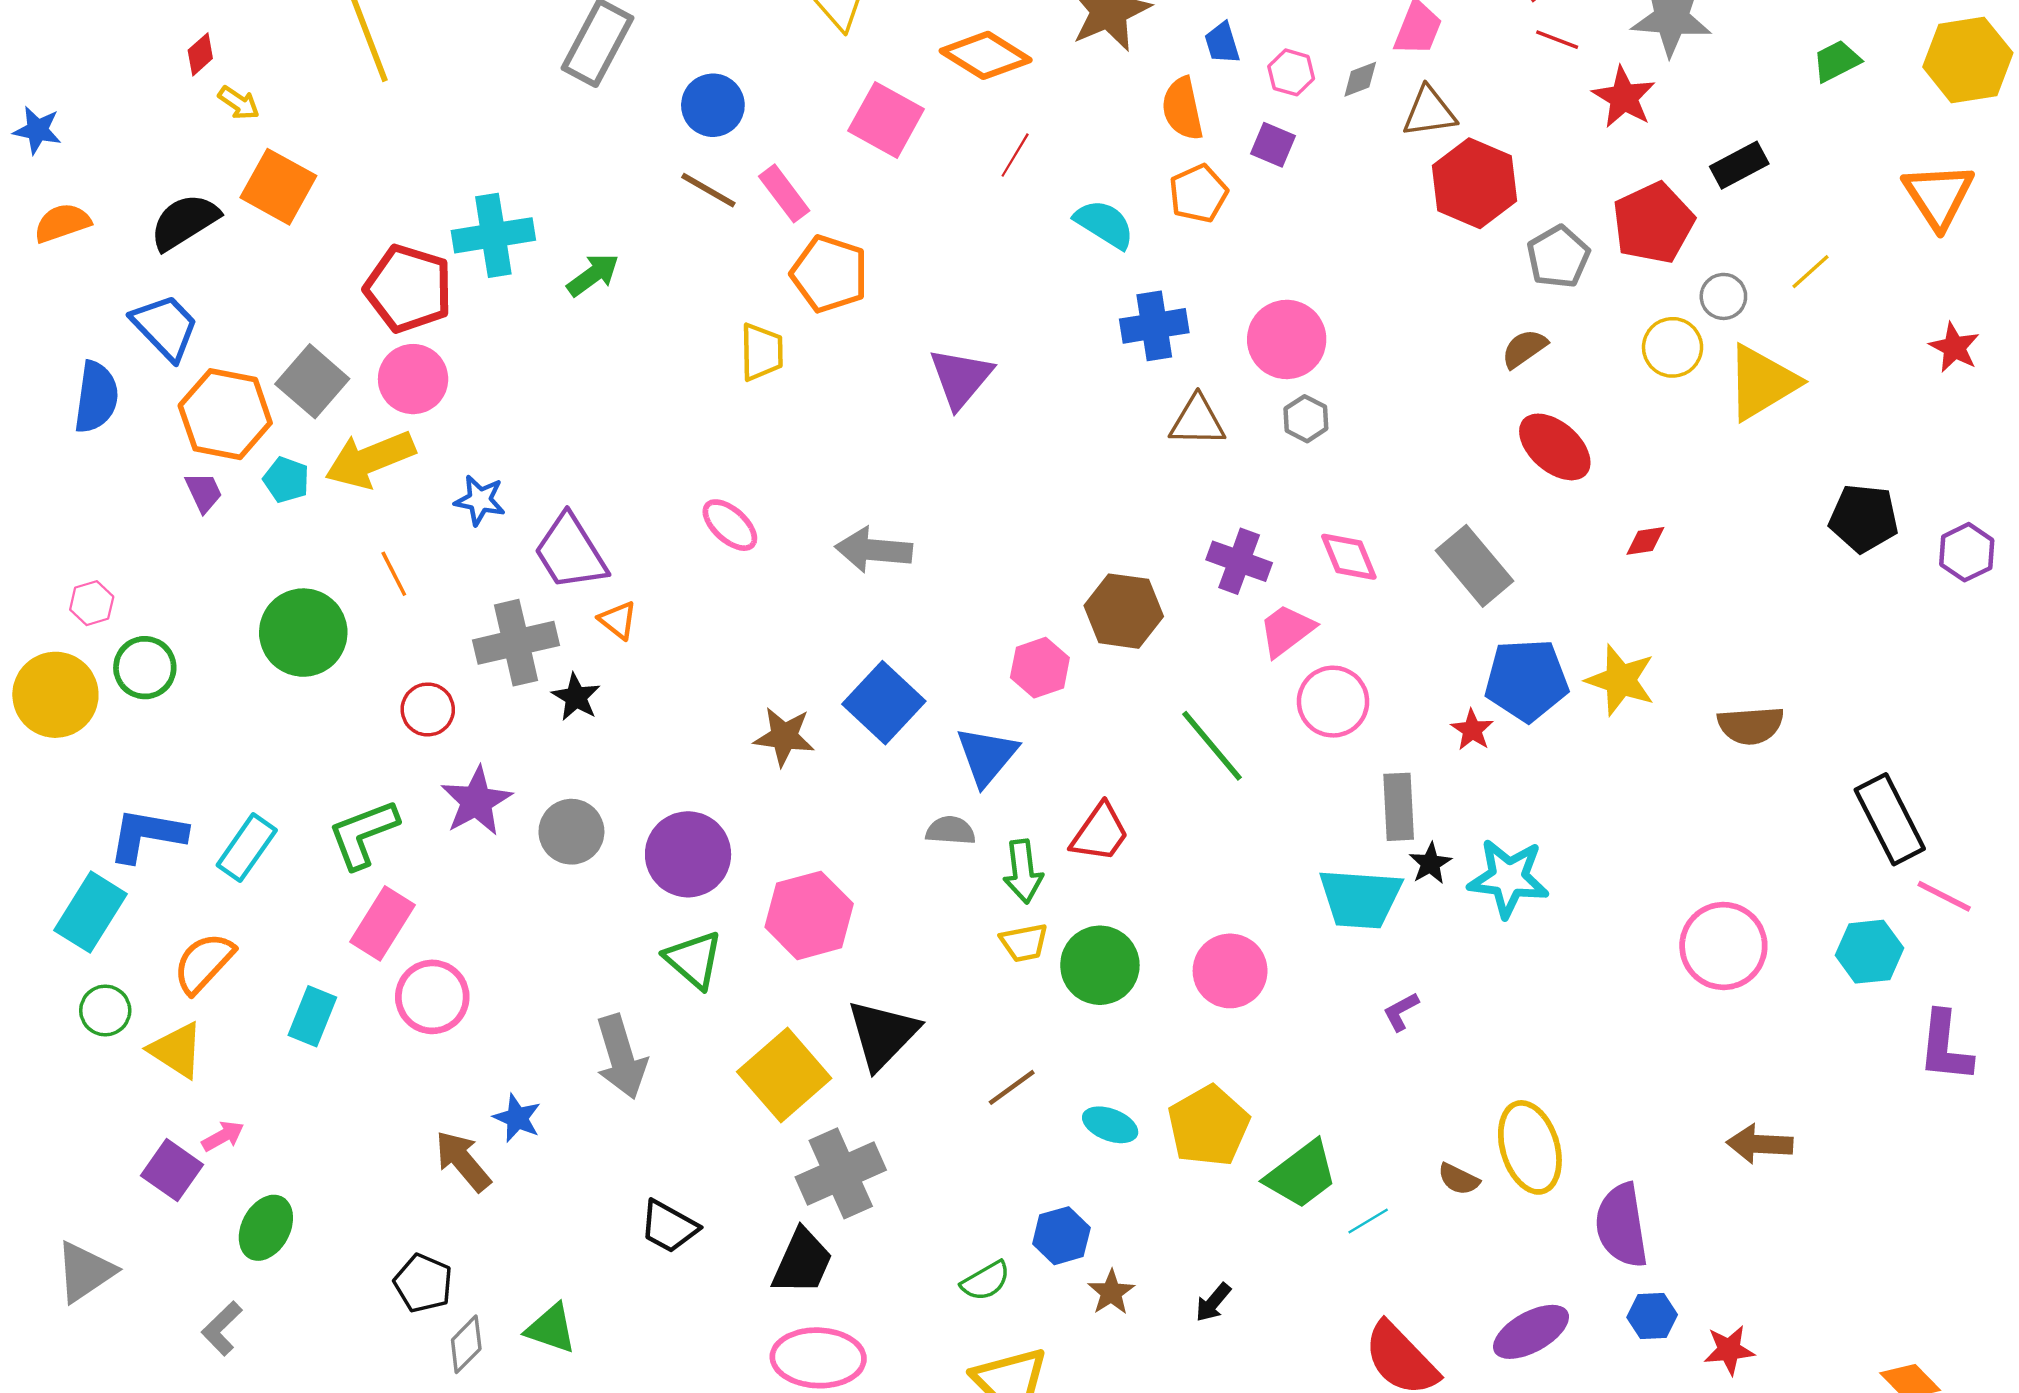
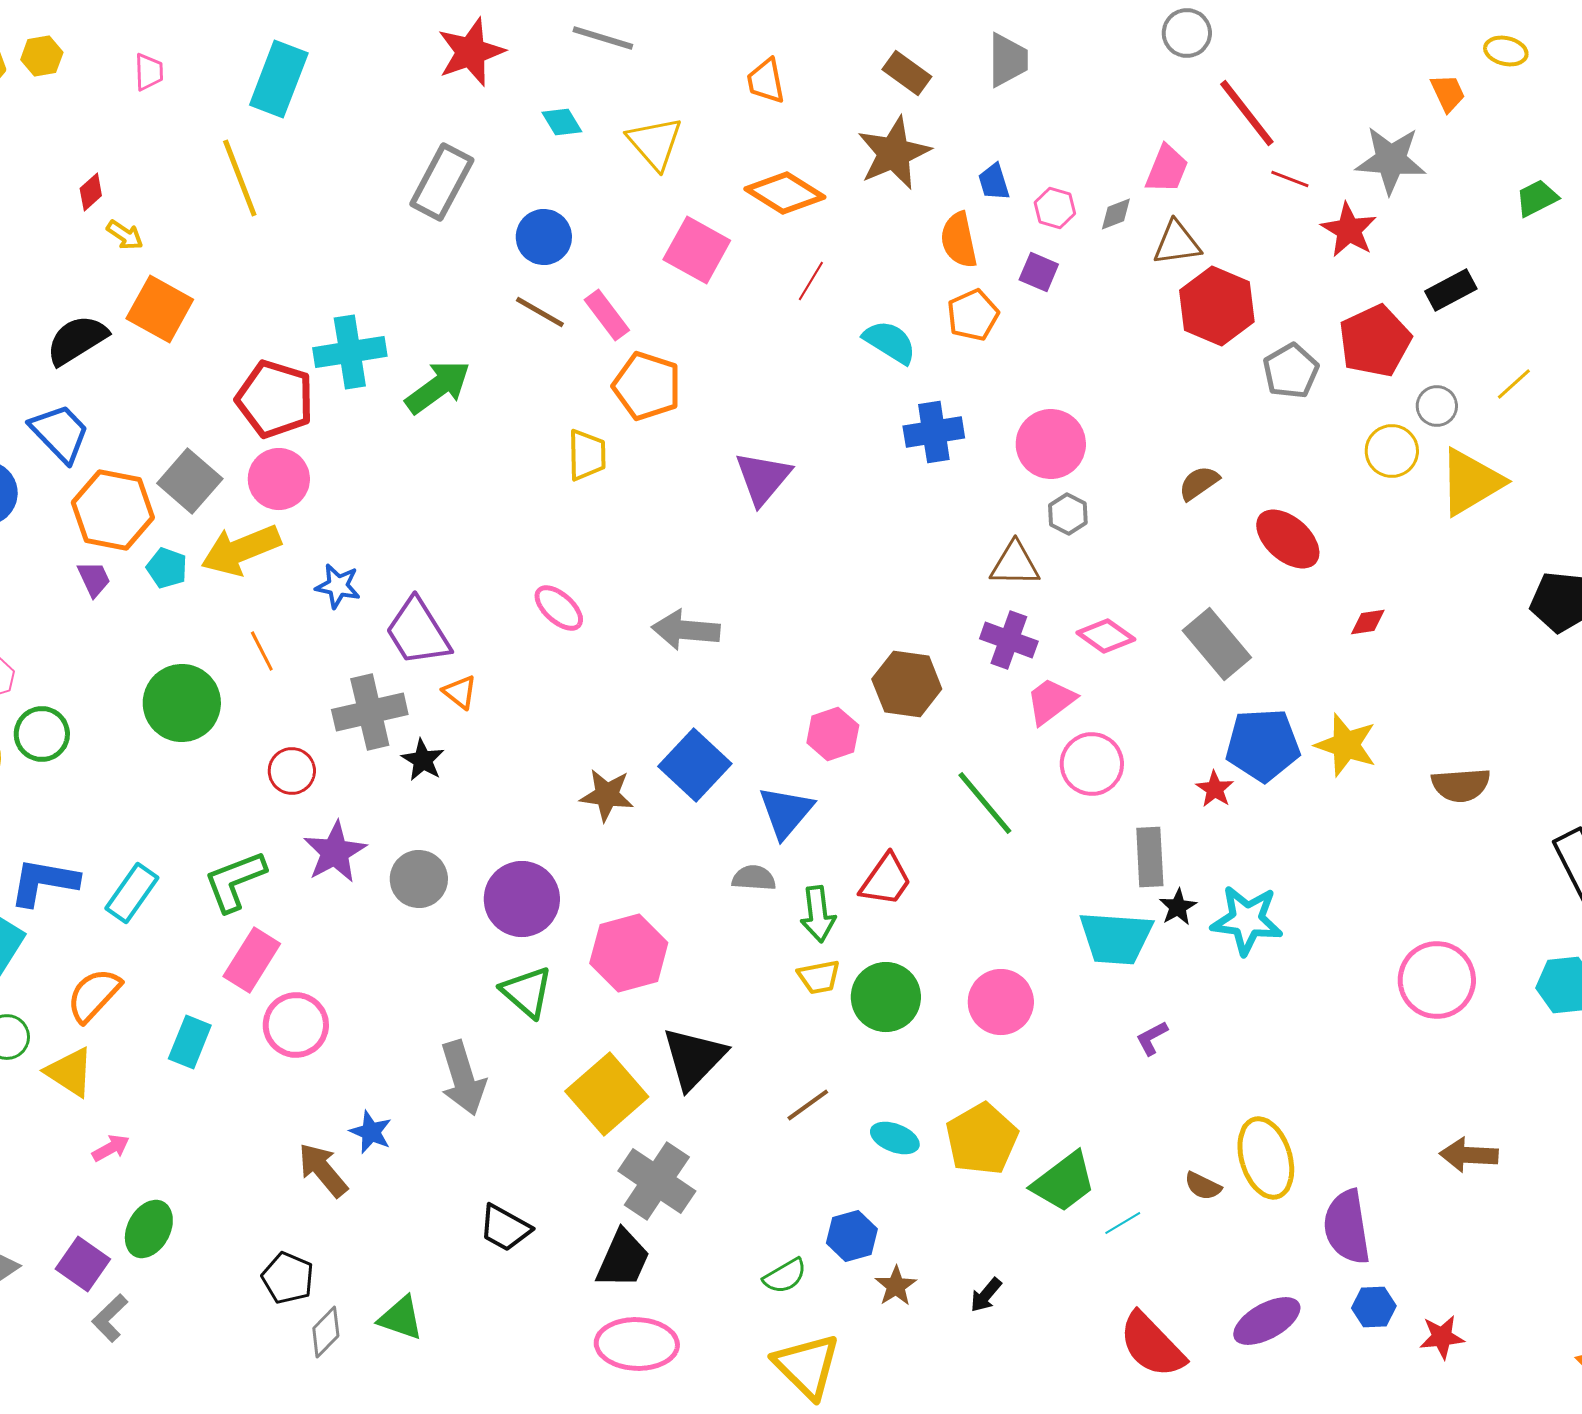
green arrow: (593, 275) -> (438, 387), size x1.4
brown semicircle: (1524, 349) -> (1199, 483), moved
brown triangle: (1197, 421) -> (1015, 564), moved
pink diamond: (1349, 557) -> (1106, 636), turned -32
purple square: (172, 1170) -> (83, 1264), moved
gray cross: (841, 1173) -> (657, 1181), turned -32

